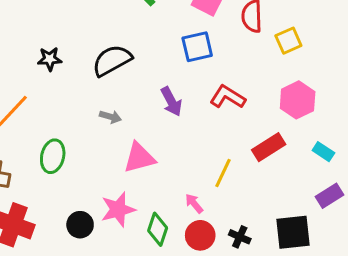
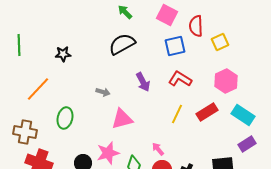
blue square: (197, 47) -> (175, 46), moved
black semicircle: (112, 60) -> (122, 44), moved
cyan rectangle: (323, 152) -> (243, 115), size x1.6
yellow line: (223, 173) -> (177, 114), moved

